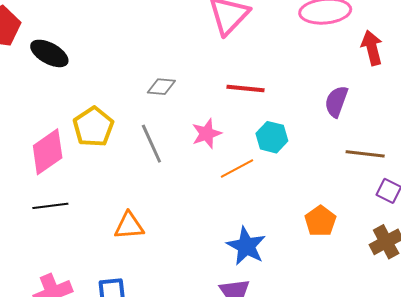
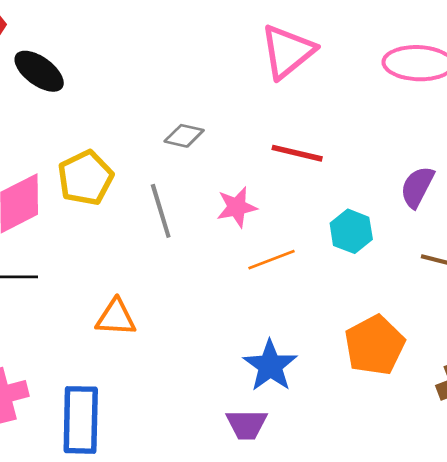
cyan hexagon: (272, 137) -> (351, 231), moved
orange pentagon: (320, 221) -> (375, 345), size x1.4

